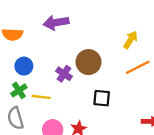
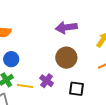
purple arrow: (56, 23) -> (66, 27), moved
purple cross: (64, 74) -> (47, 81), moved

